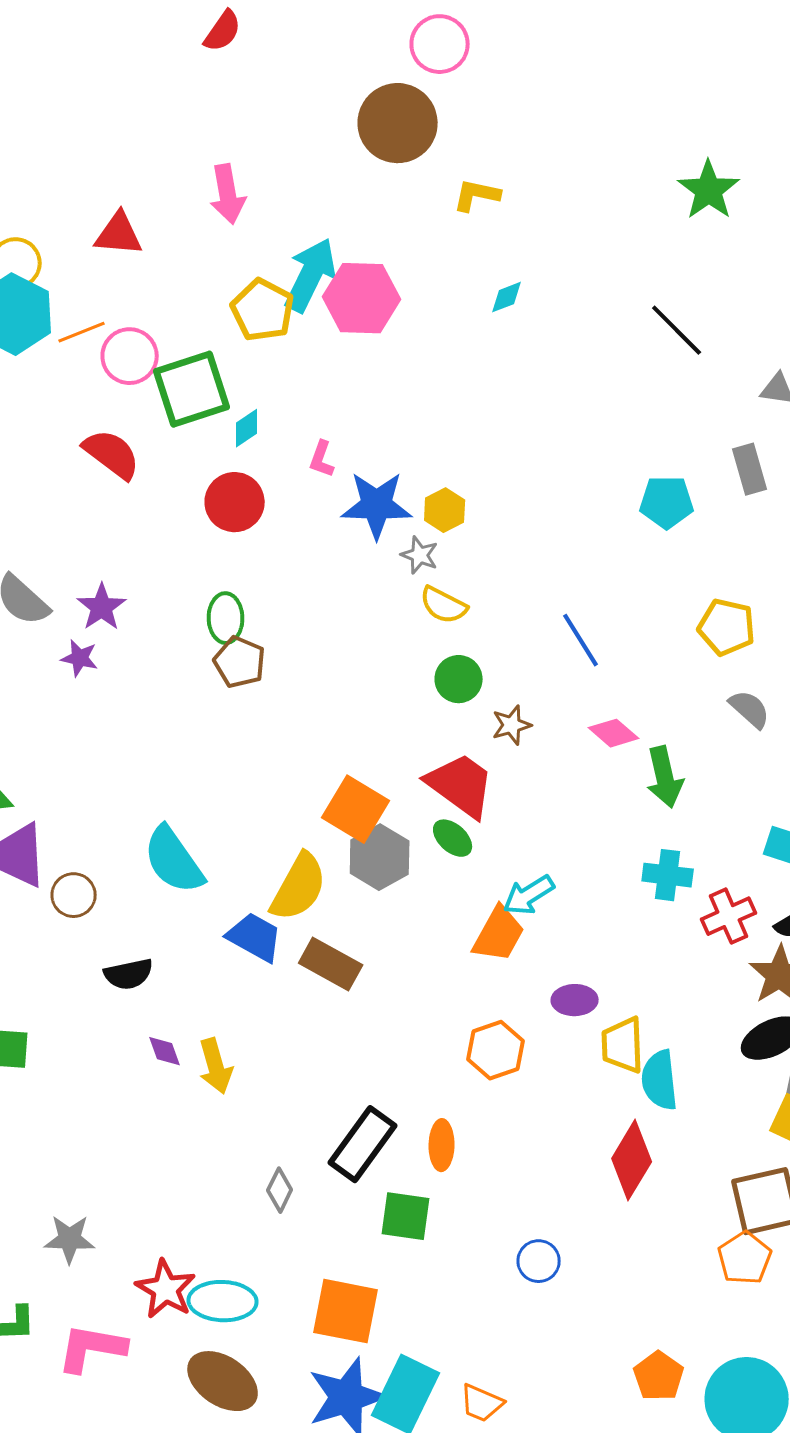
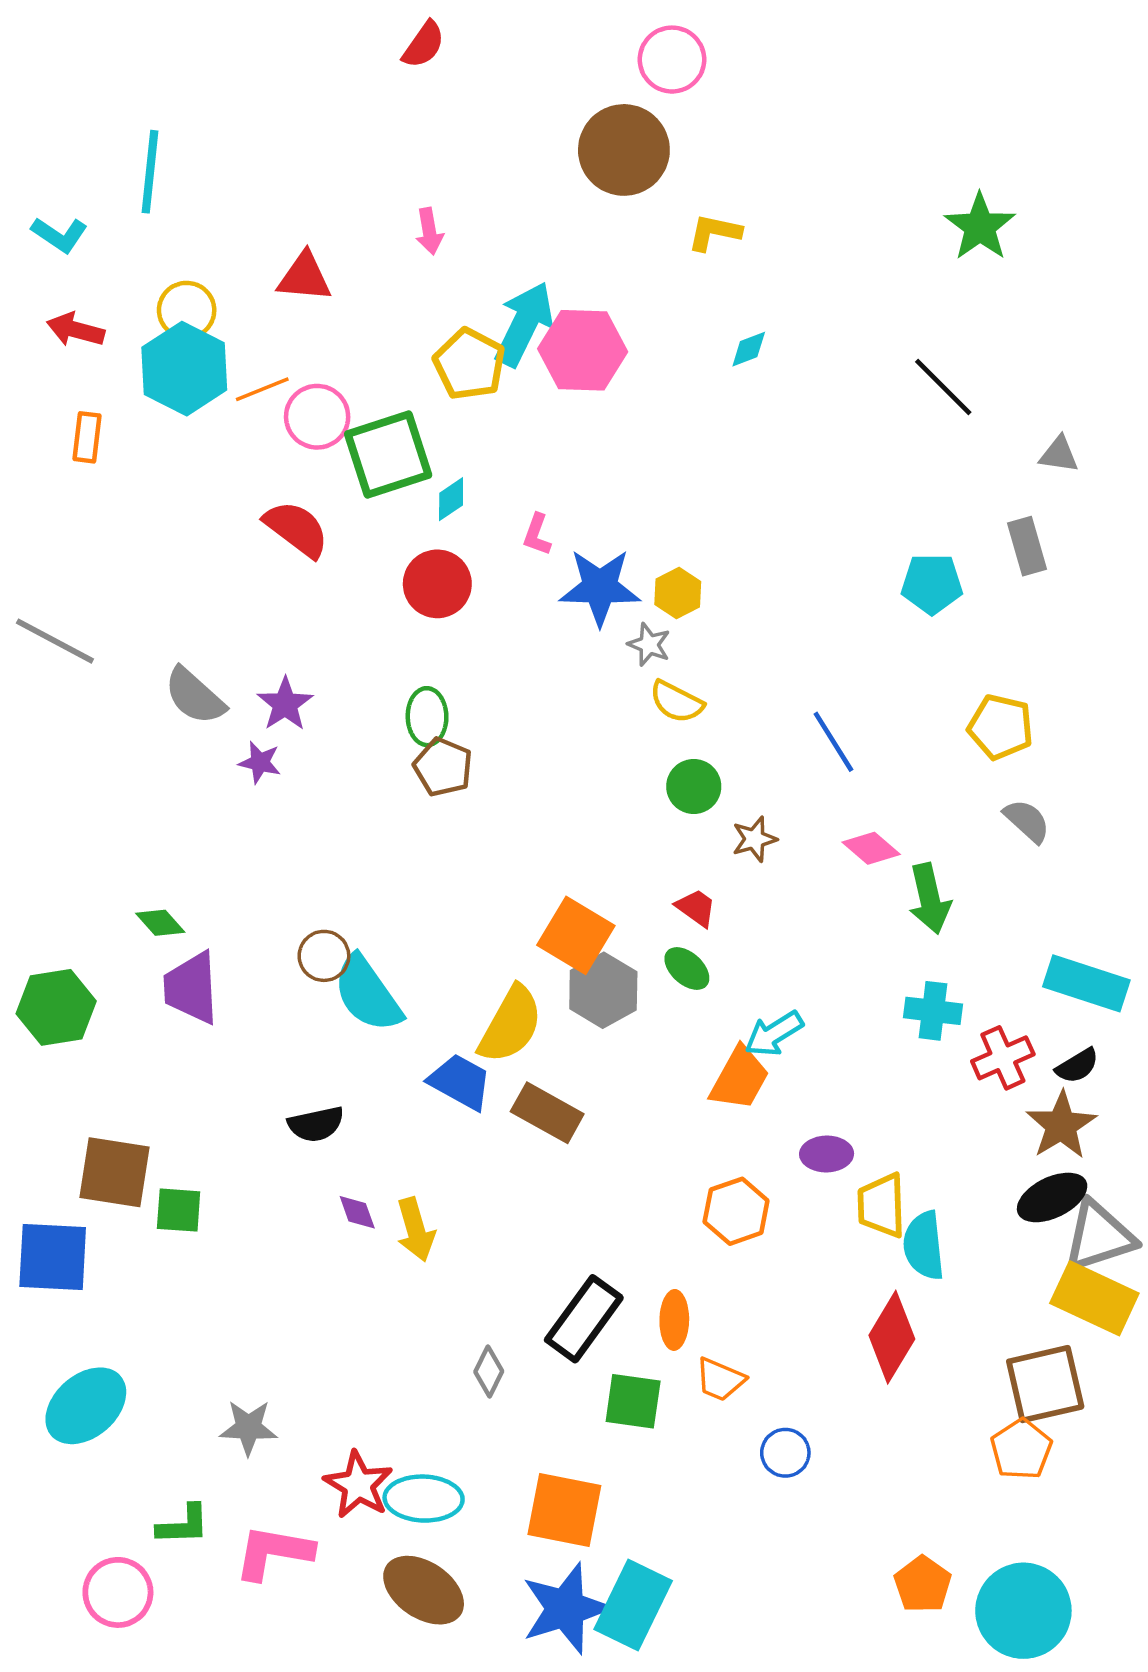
pink arrow: (228, 194) -> (429, 231), size x0.7
red trapezoid: (461, 785) -> (696, 908), size x0.5
brown circle: (74, 895) -> (324, 956), moved
orange trapezoid: (482, 1403) -> (720, 1379), moved

